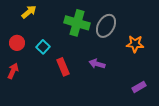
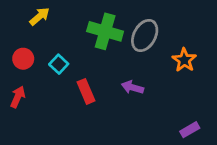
orange star: (135, 44) -> (184, 60), turned 30
purple rectangle: (139, 87) -> (190, 130), moved

